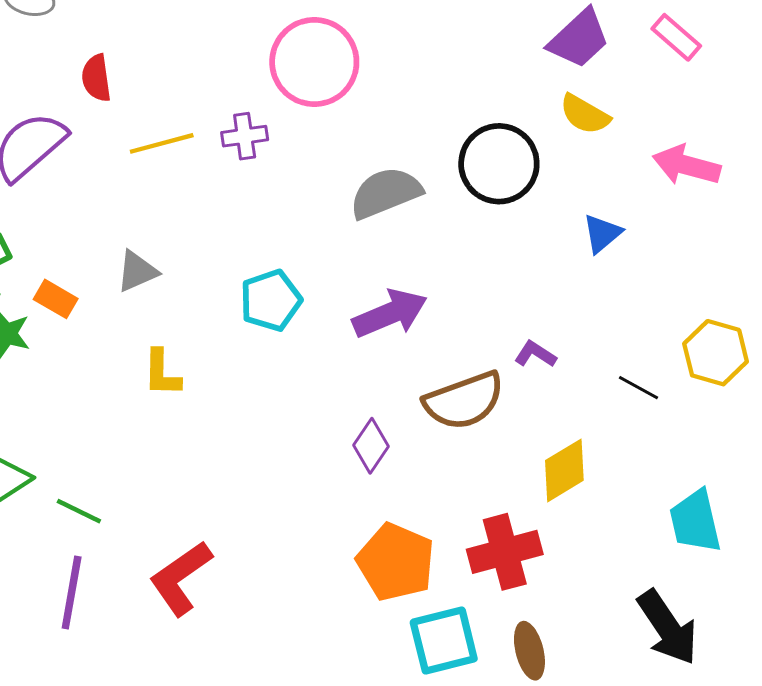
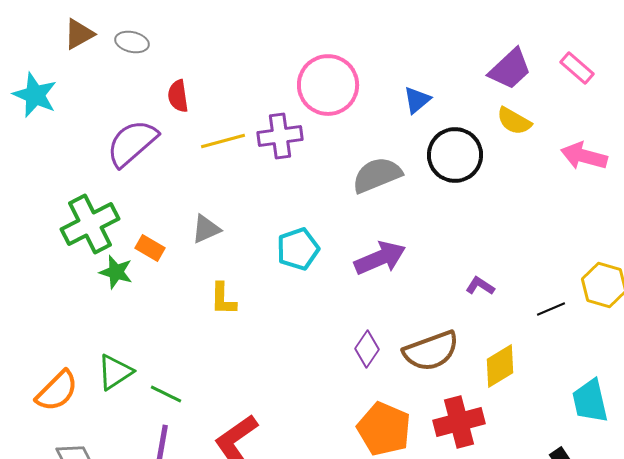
purple cross: (245, 136) -> (280, 136), size x1.4
blue triangle: (602, 234) -> (417, 100), moved
black line: (638, 388) -> (551, 309), turned -52
brown semicircle: (464, 401) -> (431, 351), moved

